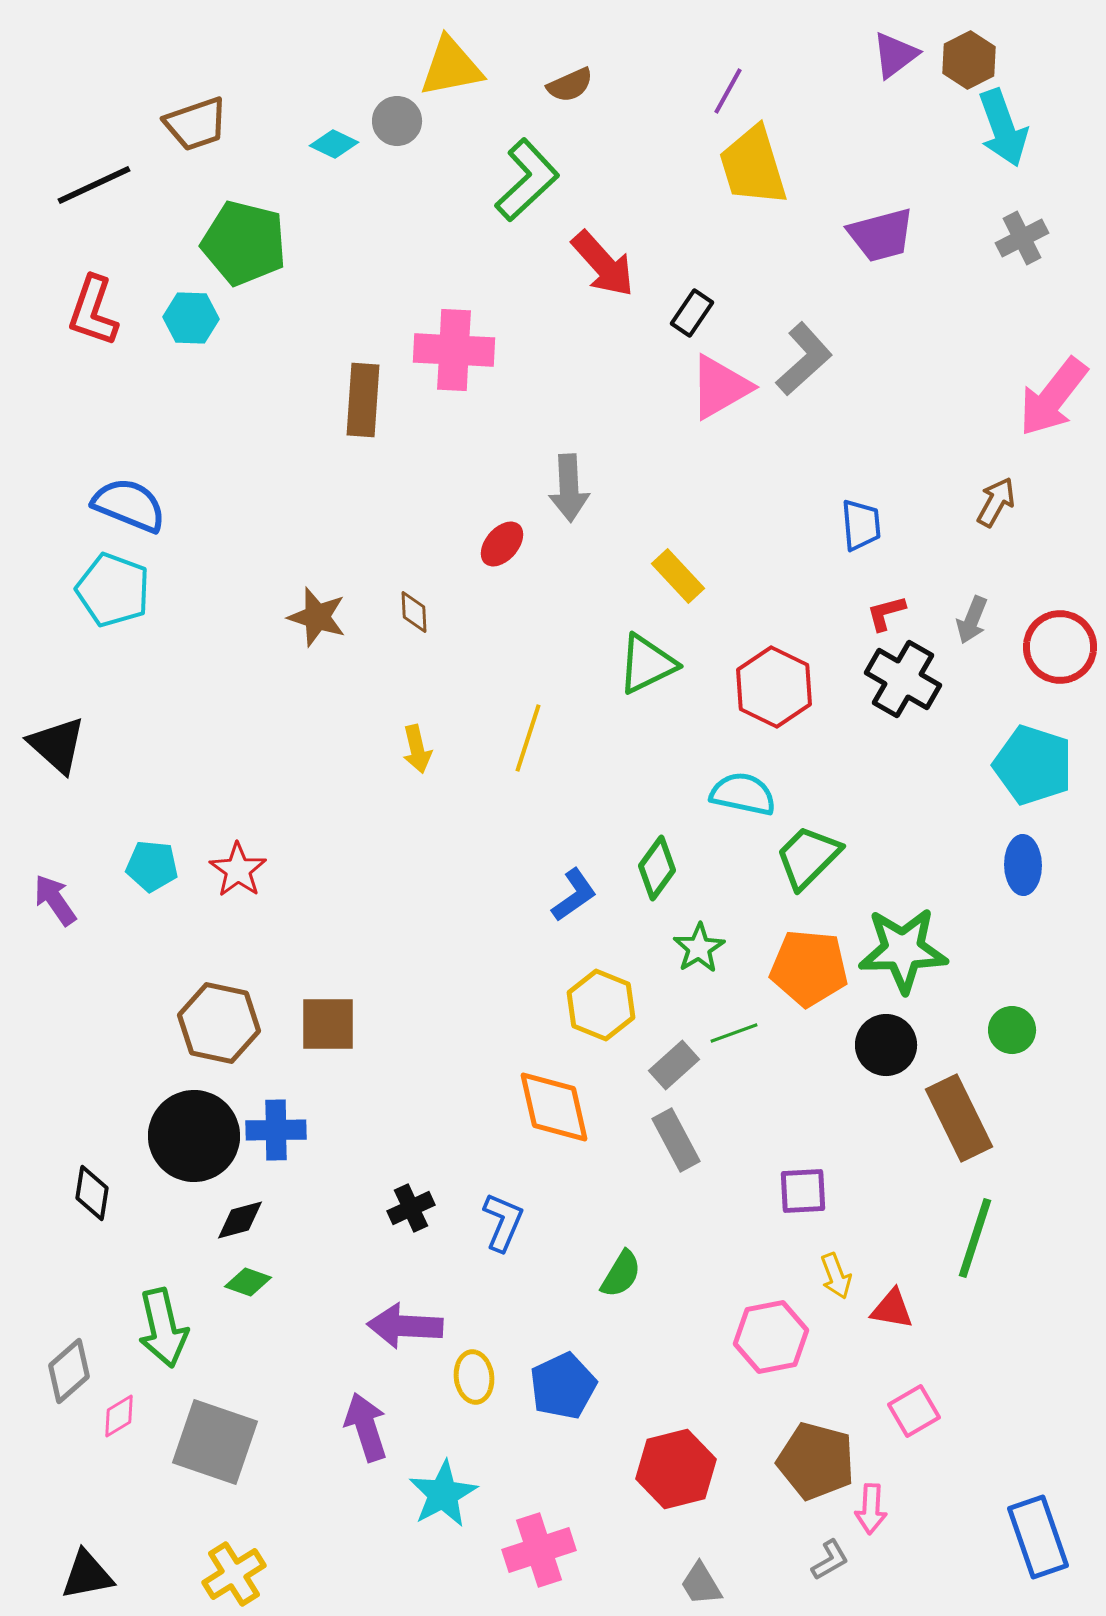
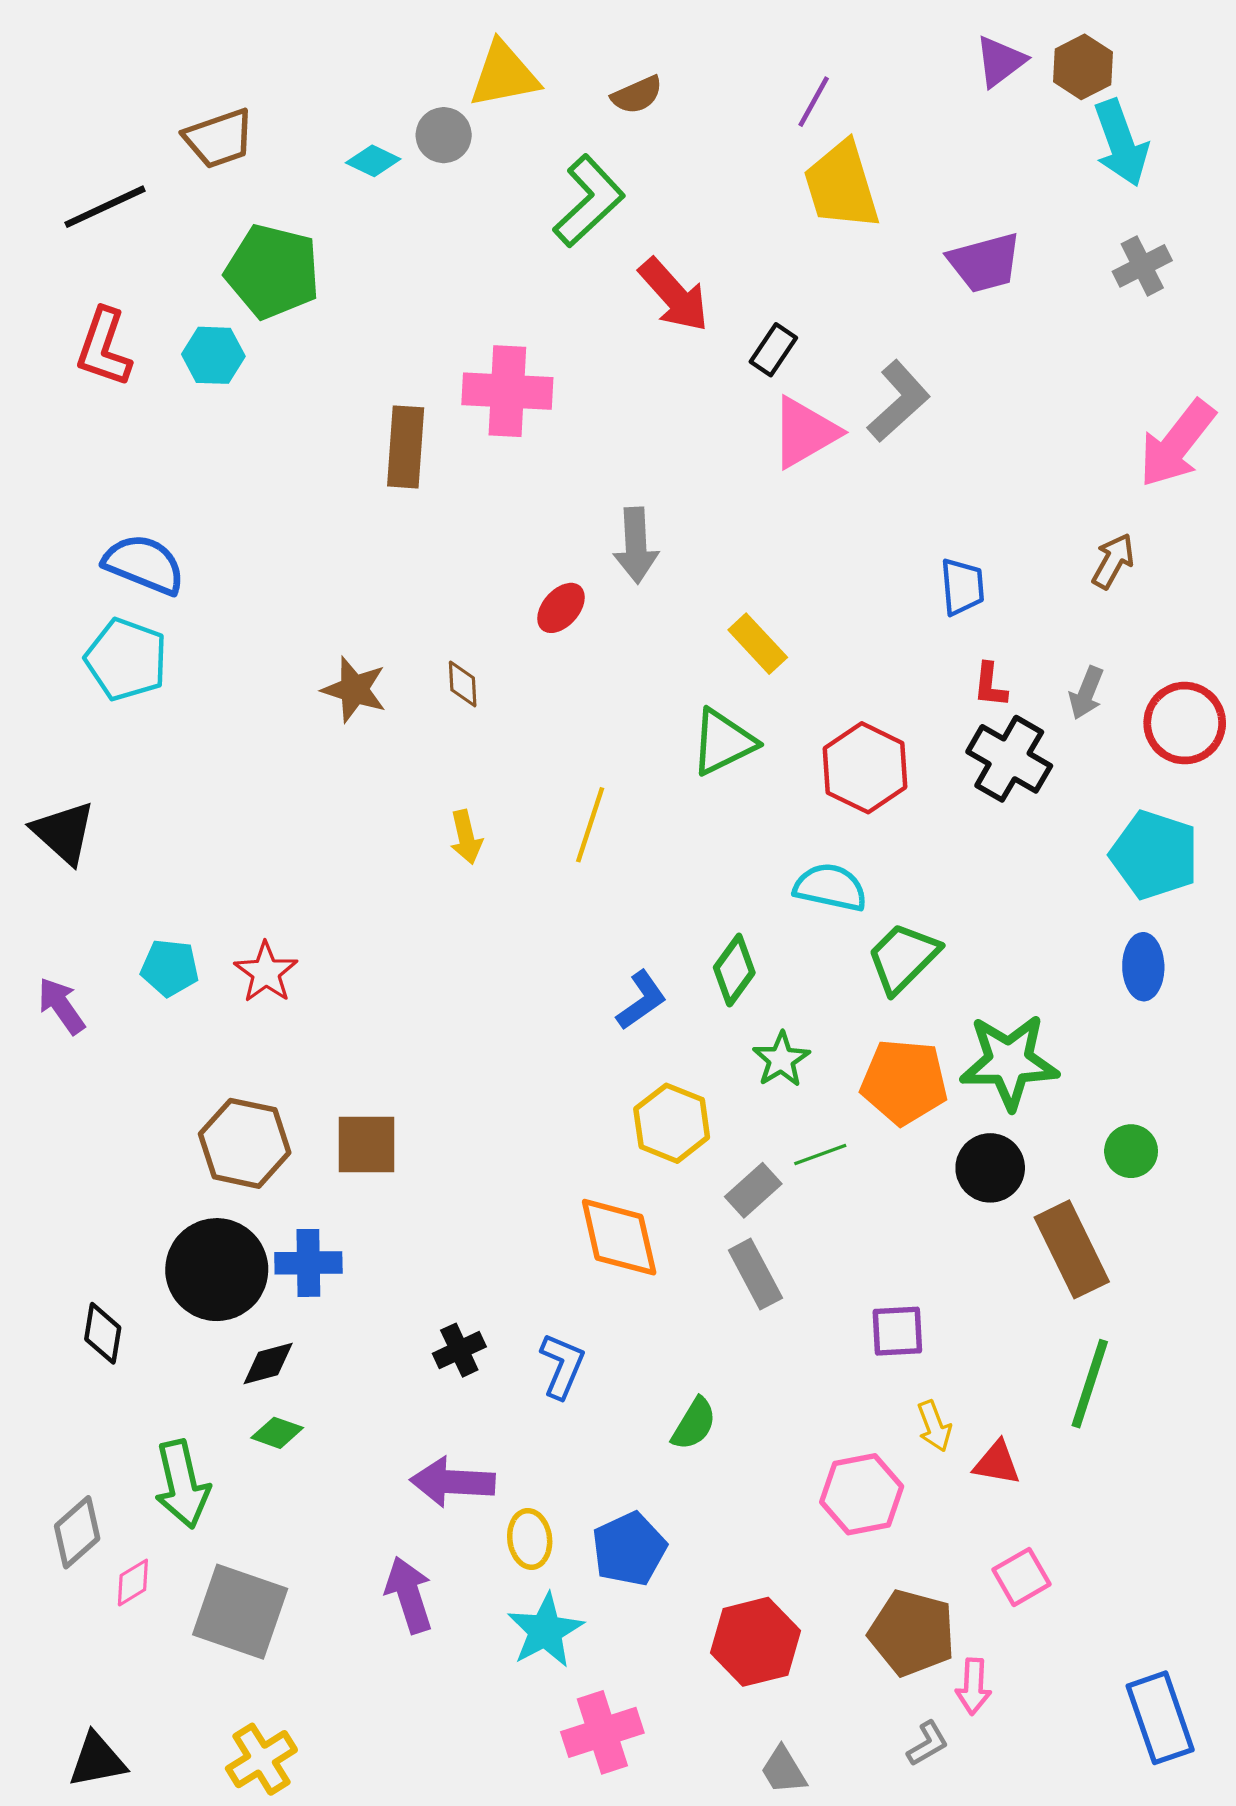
red L-shape: (886, 613) -> (990, 685), turned -69
cyan star: (443, 1494) -> (545, 1631), moved

